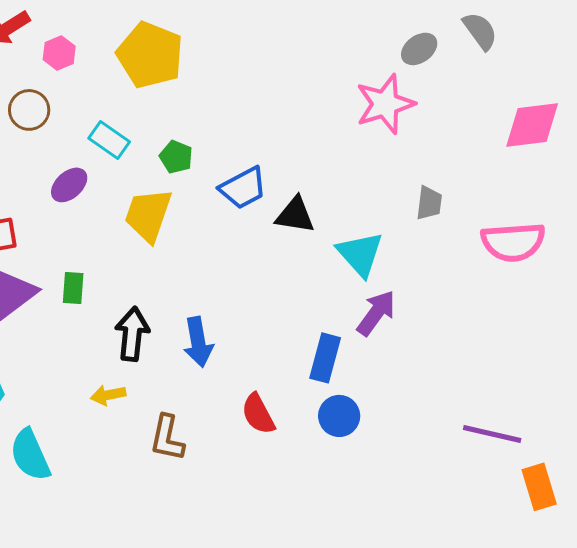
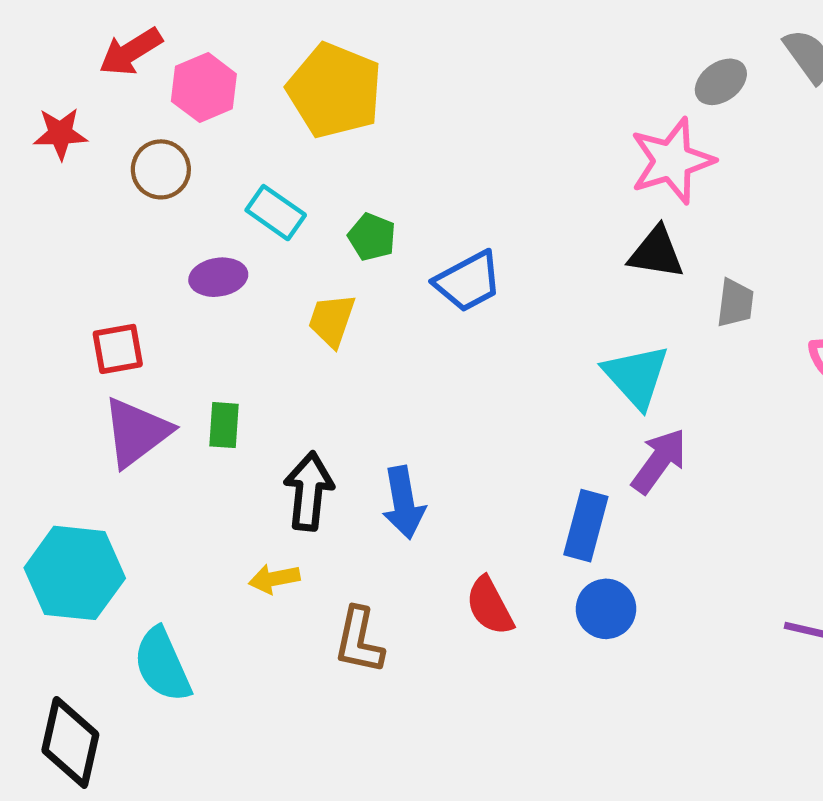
pink hexagon: (59, 53) -> (204, 88), size x1.4
purple ellipse: (69, 185) -> (218, 277), turned 33
yellow trapezoid: (148, 215) -> (332, 320), size x0.7
black triangle: (295, 215) -> (656, 253), moved

